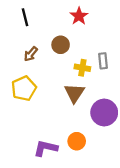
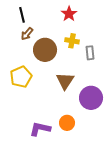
brown circle: (61, 45) -> (45, 50), moved, size x1.5
brown arrow: (31, 54) -> (27, 34), moved
yellow cross: (82, 68) -> (72, 41), moved

